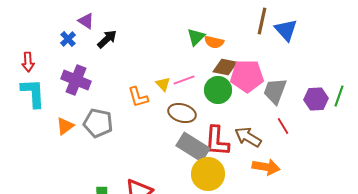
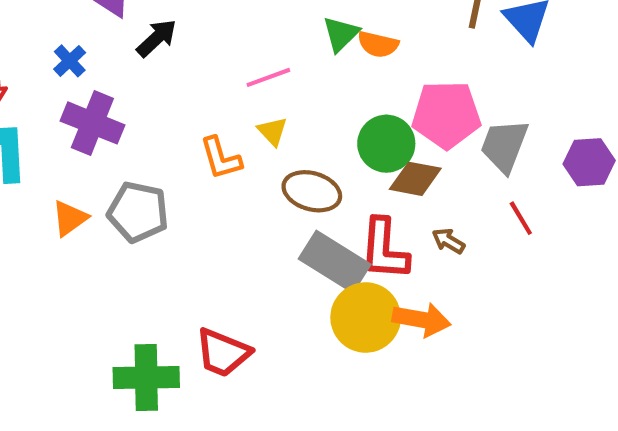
blue cross: (68, 39) -> (70, 61), moved
brown diamond: (225, 67) -> (415, 179), moved
pink line: (184, 80) -> (268, 77), moved
brown arrow: (248, 137) -> (448, 241), size x0.6
orange arrow: (266, 167) -> (421, 320), moved

